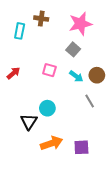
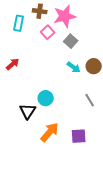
pink star: (80, 24) -> (65, 16), moved
pink square: (49, 70) -> (48, 32), moved, turned 32
gray line: (90, 101) -> (90, 100), moved
orange arrow: (52, 143) -> (50, 132), turned -30

